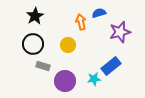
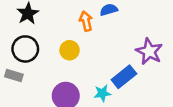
purple star: (120, 32) -> (149, 51), moved, turned -30
gray rectangle: (43, 66) -> (14, 76), moved

